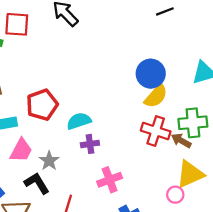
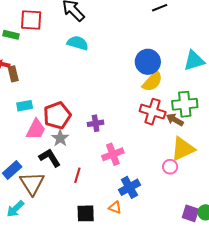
red pentagon: (42, 105) -> (57, 115), moved
cyan semicircle: (79, 121) -> (78, 43), moved, turned 35

